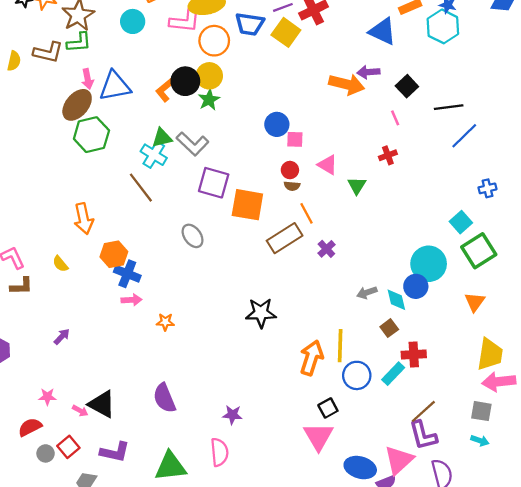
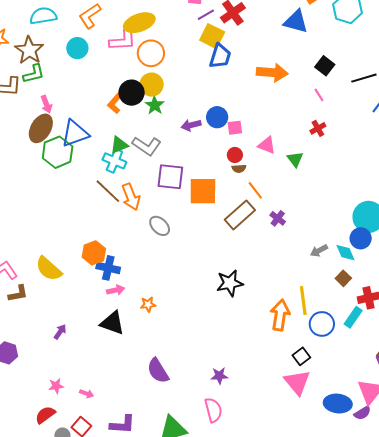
blue trapezoid: (250, 24) -> (220, 56), moved, turned -72
purple arrow: (368, 72) -> (191, 125), moved
blue triangle: (115, 86) -> (75, 133), moved
orange arrow: (84, 219) -> (131, 197), moved
yellow semicircle: (60, 264) -> (49, 269), size x1.8
black triangle: (102, 404) -> (112, 323), moved

